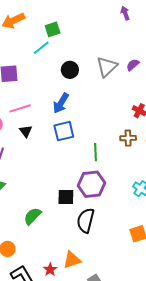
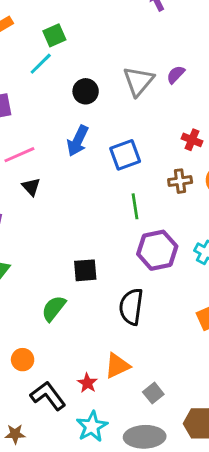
blue square: (64, 131) -> (125, 155), moved
purple hexagon: (91, 184) -> (157, 250), moved
black square: (66, 197) -> (85, 270), moved

